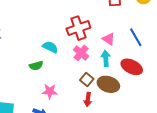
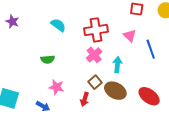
pink triangle: (109, 39) -> (130, 36), moved
cyan semicircle: (50, 47) -> (58, 25), moved
red ellipse: (132, 67) -> (149, 96), moved
red arrow: (88, 99) -> (85, 99), moved

